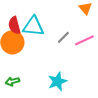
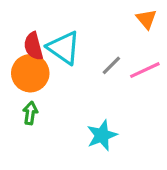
cyan triangle: (33, 26) -> (64, 48), turned 30
green arrow: (12, 81) -> (30, 113), moved, turned 112

